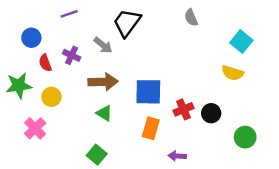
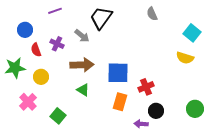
black circle: (211, 113) -> (156, 111), moved
green square: (97, 155) -> (58, 116), moved

